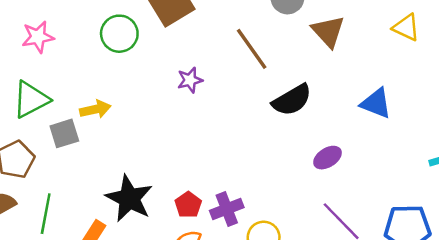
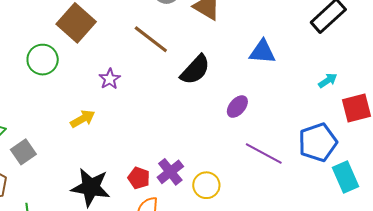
yellow arrow: (95, 109) -> (83, 119), moved

